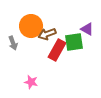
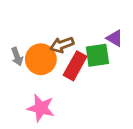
orange circle: (31, 26) -> (41, 59), moved
pink star: (31, 82) -> (41, 108), size x1.5

